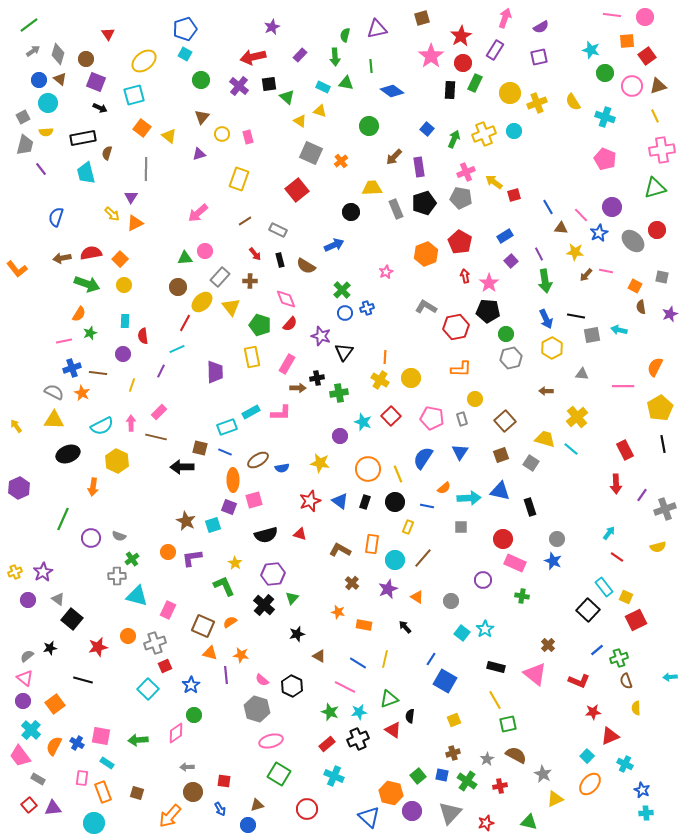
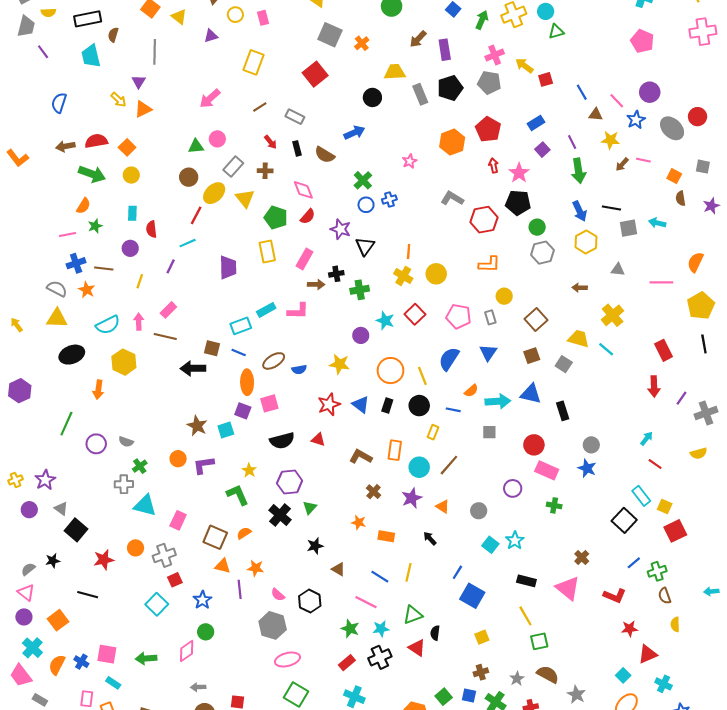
green triangle: (655, 188) -> (556, 32), moved, size x0.7

